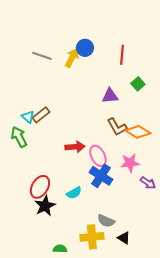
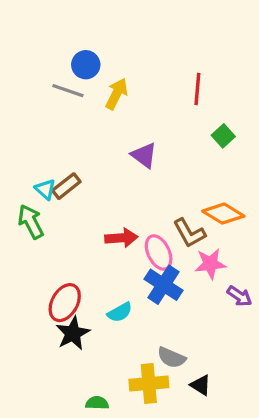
blue circle: (85, 48) -> (86, 65), moved
purple triangle: (110, 96) -> (144, 155), moved, turned 42
brown L-shape: (117, 127) -> (189, 233), moved

